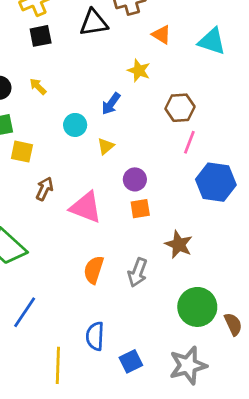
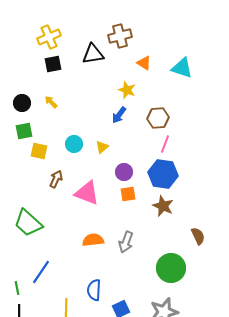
blue arrow: (111, 104) -> (119, 115), moved
cyan circle: (75, 125) -> (74, 144), moved
blue hexagon: (216, 182) -> (163, 174), moved
brown star: (179, 245) -> (163, 206), moved
orange semicircle: (94, 270) -> (93, 240), turned 65
brown semicircle: (233, 324) -> (198, 236), moved

